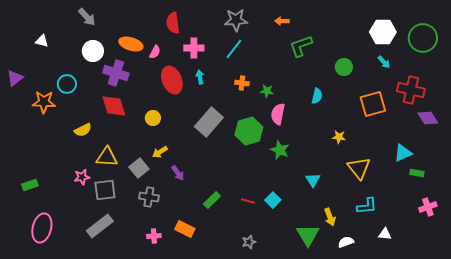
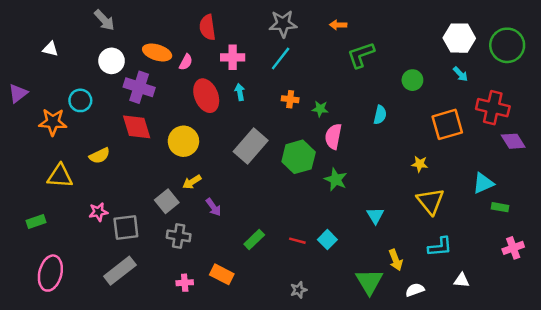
yellow circle: (153, 118) -> (183, 141), size x1.6
yellow star: (339, 137) -> (420, 164), moved
yellow triangle: (107, 157) -> (60, 176), moved

